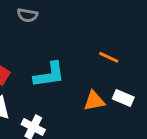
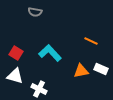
cyan L-shape: (49, 75) -> (50, 53), turned -125

